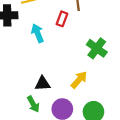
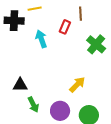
green cross: (97, 48) -> (96, 44), moved
black triangle: (43, 84) -> (20, 85), moved

